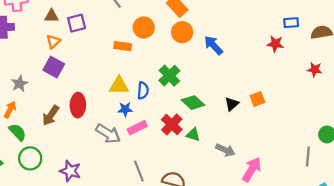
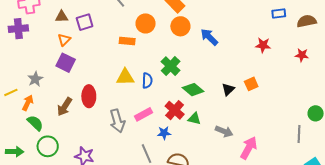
red star: (275, 44) -> (263, 45), moved
blue star: (125, 109) -> (164, 133), moved
gray arrow: (108, 134) -> (117, 121), turned 45

